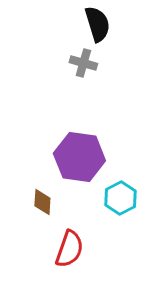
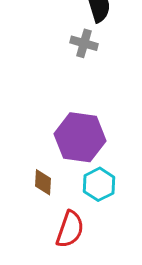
cyan hexagon: (120, 198) -> (99, 184), moved

